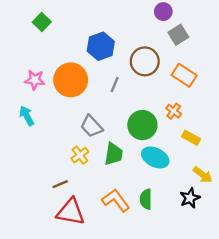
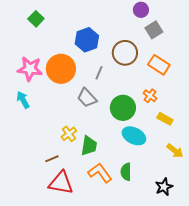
pink star: (35, 80) -> (30, 69), size x1.4
gray trapezoid: (91, 126) -> (87, 98), moved
green trapezoid: (113, 154) -> (89, 146), moved
black star: (190, 198) -> (164, 187), moved

